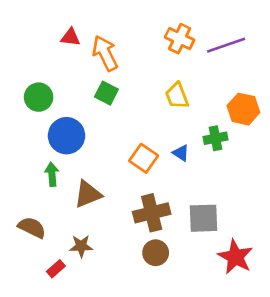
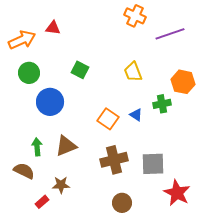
orange cross: (180, 39) -> (135, 16), moved
orange arrow: (105, 53) -> (22, 40), moved, turned 92
green arrow: (52, 174) -> (37, 147), moved
brown circle: (156, 253) -> (122, 203), moved

